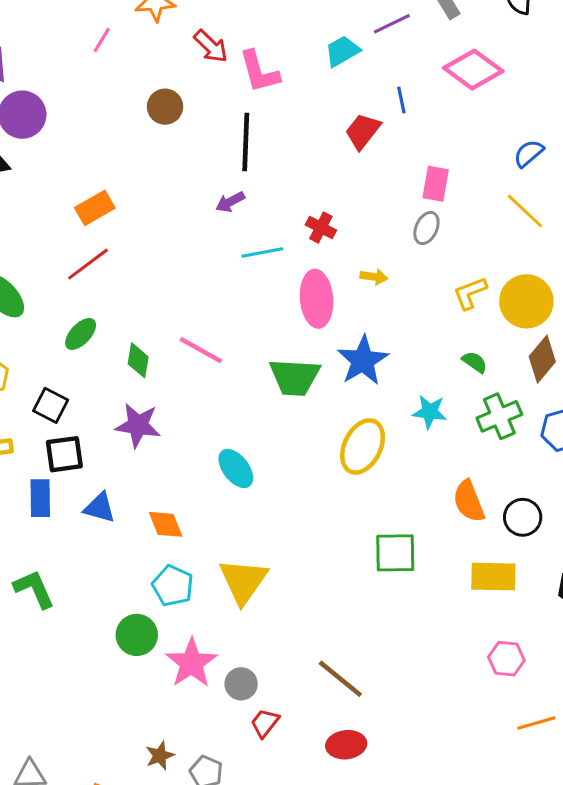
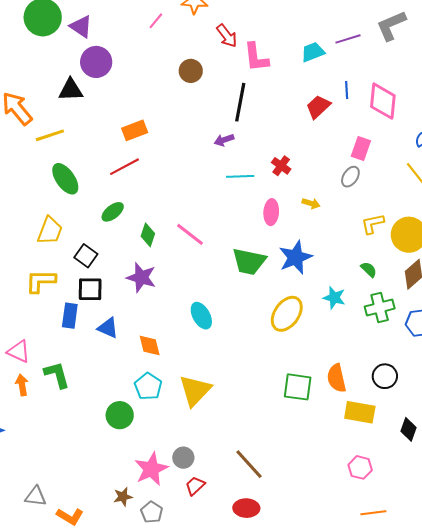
pink diamond: (473, 70) -> (383, 101), moved, turned 51
pink ellipse: (317, 299) -> (271, 212), size x0.7
orange semicircle: (469, 501) -> (337, 378), moved
pink star: (191, 663) -> (151, 469), moved

